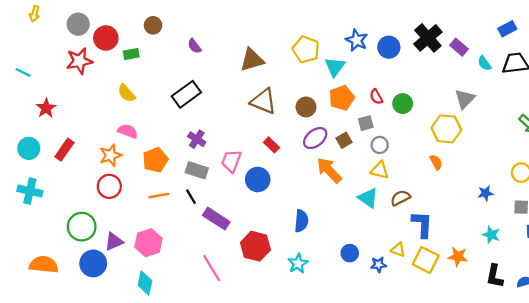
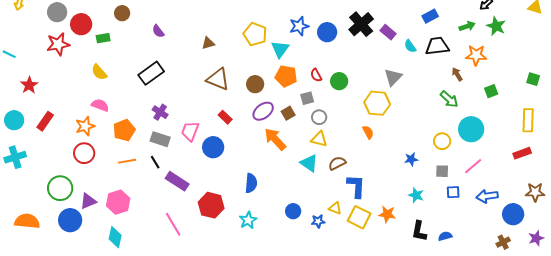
blue star: (357, 40) -> (299, 26), turned 30
brown triangle: (252, 60) -> (208, 43), size x0.6
orange pentagon: (342, 98) -> (286, 76), turned 30
cyan cross: (30, 191) -> (15, 157), turned -30

